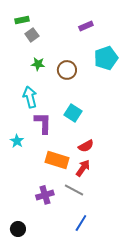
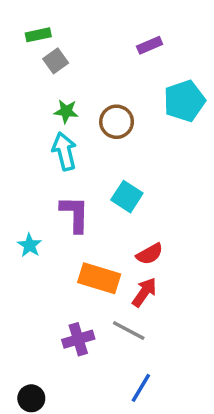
cyan arrow: (30, 97) -> (64, 151), moved

